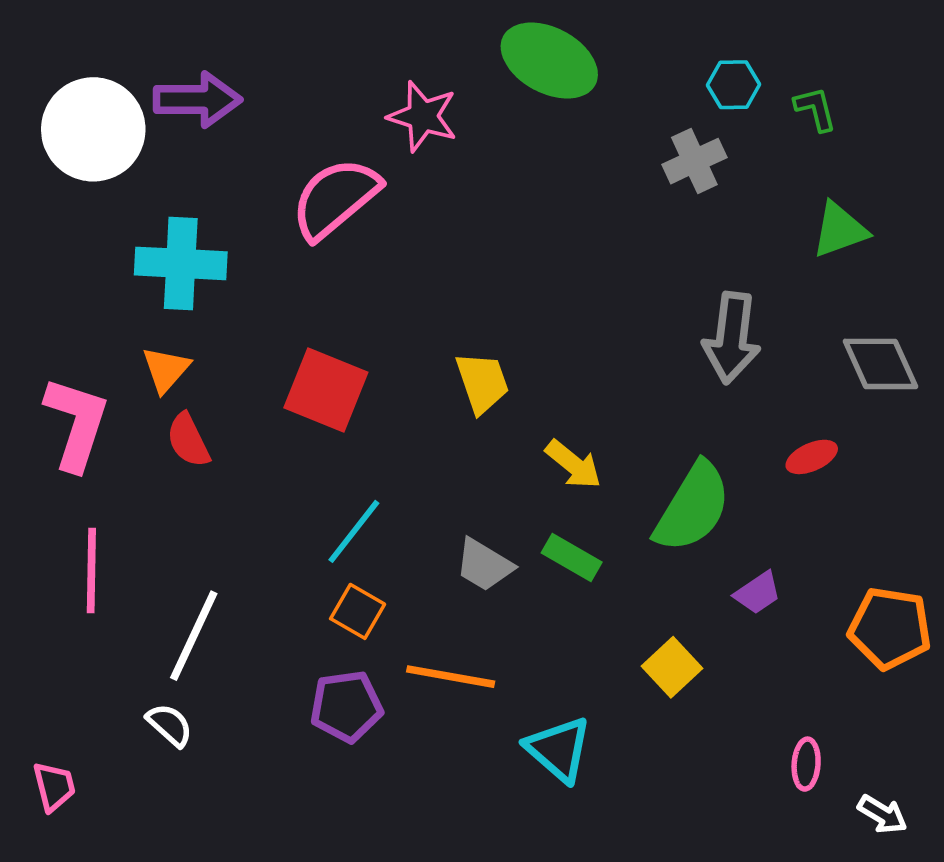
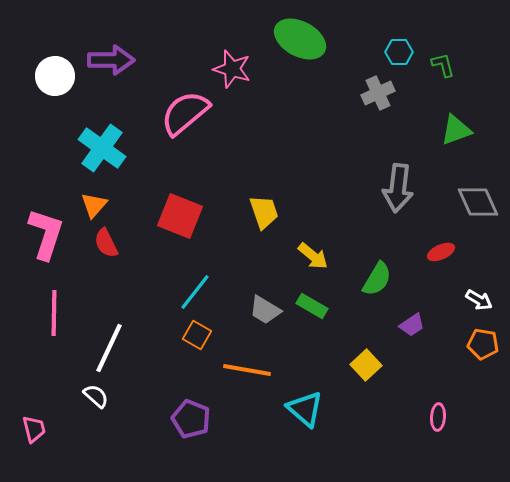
white circle: (93, 129) -> (55, 76), size x0.7
cyan cross: (181, 263) -> (102, 148), turned 33
green semicircle: (693, 507) -> (377, 279), size x0.7
orange pentagon: (890, 628) -> (483, 344), size x0.7
purple pentagon: (346, 706) -> (191, 419), moved, turned 30
white arrow: (882, 814) -> (479, 300), moved

